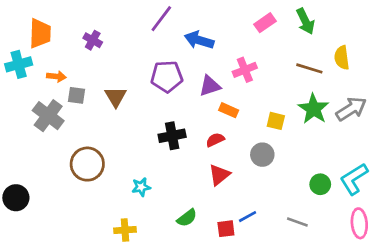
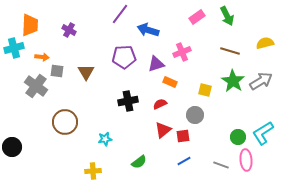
yellow semicircle: (342, 58) -> (265, 43), moved, turned 84
pink ellipse: (359, 223) -> (246, 160), moved
red square: (226, 229) -> (183, 136), moved

